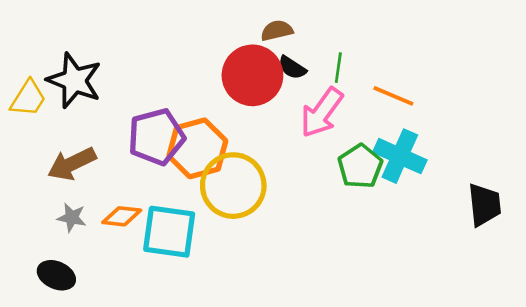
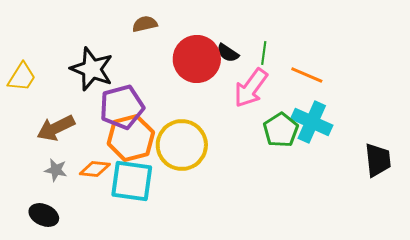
brown semicircle: (277, 30) -> (145, 24), moved
black star: (74, 80) -> (92, 69), moved
orange hexagon: (197, 148) -> (131, 138), moved

